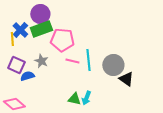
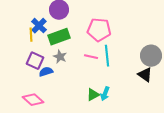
green rectangle: (41, 29) -> (59, 37), moved
pink pentagon: (62, 40) -> (99, 30), moved
gray circle: (113, 65) -> (151, 56), moved
green triangle: (74, 99) -> (93, 95), turned -40

